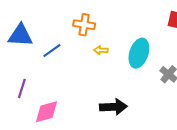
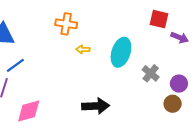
blue line: (52, 51) -> (15, 65), moved

